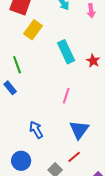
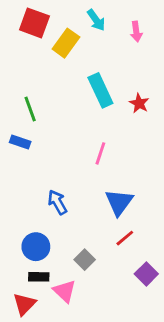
yellow rectangle: (33, 30) -> (66, 43), moved
blue rectangle: (10, 88) -> (20, 142), turned -32
red line: (74, 157) -> (125, 238), moved

